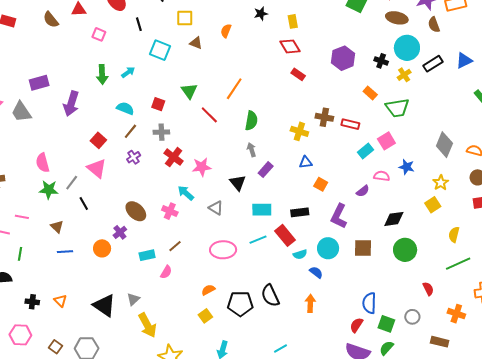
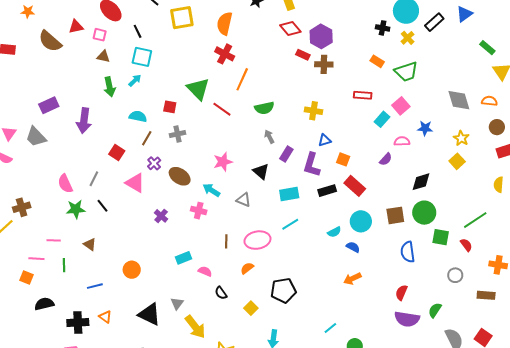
yellow square: (185, 18) -> (182, 18), size x1.4
brown semicircle: (51, 20) -> (50, 41), size x1.4
orange semicircle: (226, 31) -> (225, 24), size x1.6
pink square: (99, 34) -> (100, 35), moved
brown triangle: (196, 43) -> (103, 56), moved
cyan square: (160, 50) -> (142, 57), moved
purple hexagon: (343, 58) -> (321, 36), moved
green triangle: (189, 91) -> (198, 89), size x1.4
brown cross: (324, 117) -> (324, 64), moved
green semicircle: (251, 121) -> (264, 108), turned 78
gray diamond: (444, 145) -> (459, 100), turned -30
red cross: (174, 157) -> (225, 54), moved
pink triangle: (97, 168) -> (135, 183), moved
gray line: (72, 183) -> (94, 179), moved
black line: (84, 204) -> (102, 206), moved
brown ellipse: (136, 211) -> (180, 176), moved
purple L-shape: (339, 216) -> (312, 165), moved
purple cross: (120, 232) -> (161, 216), moved
red rectangle: (285, 235) -> (355, 186), moved
yellow semicircle: (454, 235) -> (499, 185), moved
brown line: (175, 246) -> (226, 241), moved, turned -40
orange circle: (102, 248) -> (132, 270), moved
green circle: (405, 250) -> (424, 213), moved
blue line: (65, 252) -> (95, 286), moved
green line: (20, 254) -> (64, 265), moved
green line: (458, 264) -> (475, 220), moved
pink semicircle: (166, 272) -> (205, 271), turned -88
orange semicircle: (208, 290) -> (247, 268), moved
black semicircle: (270, 296) -> (221, 293), moved, size x0.6
black cross: (32, 302) -> (78, 322), size x1.5
orange arrow: (310, 303) -> (352, 279), turned -108
blue semicircle: (369, 303) -> (408, 252), moved
green square: (386, 324) -> (441, 237), moved

